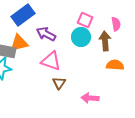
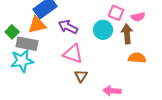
pink square: (85, 20) -> (116, 13), moved
pink semicircle: (116, 24) -> (138, 17), turned 88
orange triangle: (19, 43) -> (37, 25), moved

